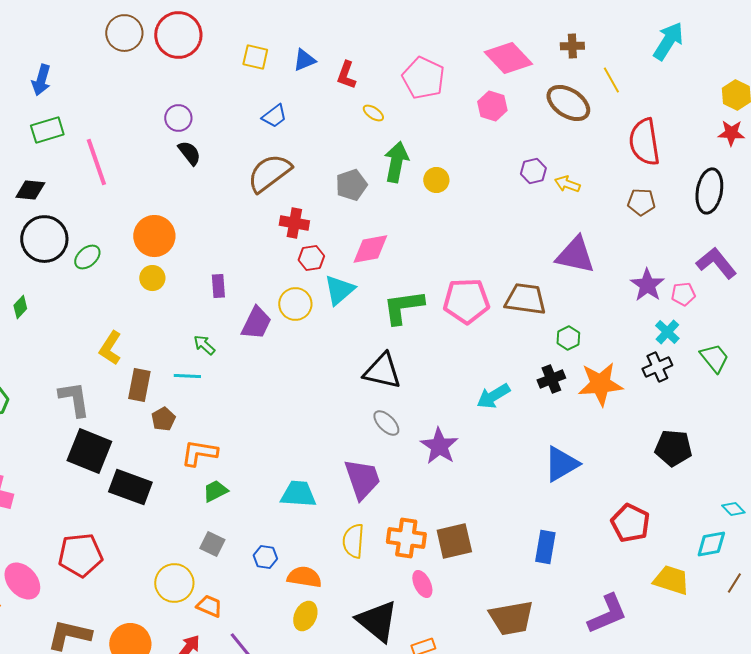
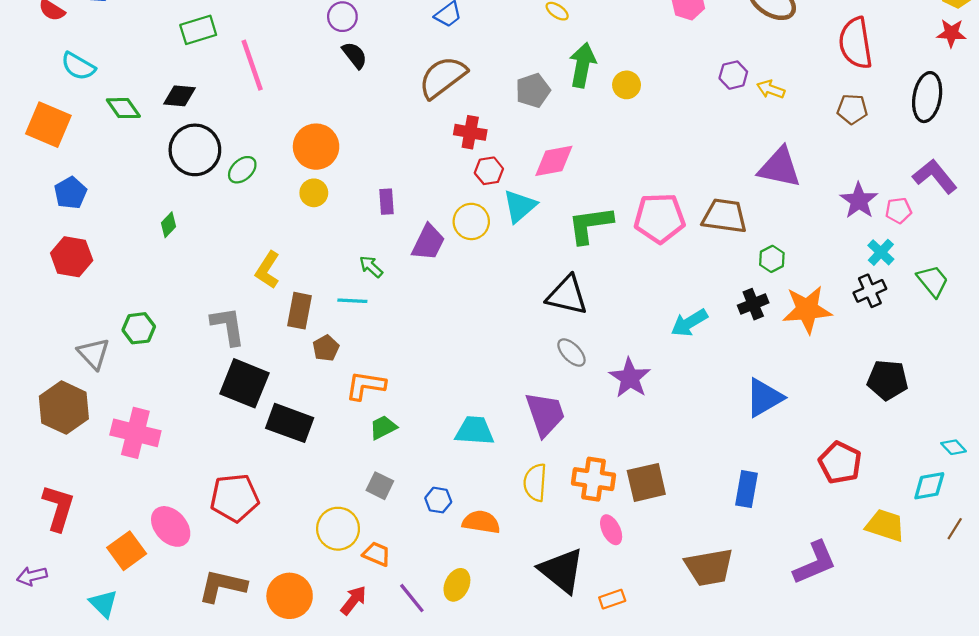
yellow ellipse: (305, 616) -> (457, 585), moved

